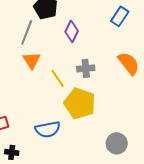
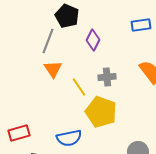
blue rectangle: (120, 16) -> (141, 25), turned 48

